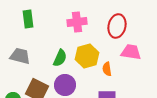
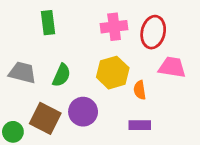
green rectangle: (28, 19) -> (48, 23), moved
pink cross: (77, 22) -> (114, 27), moved
green semicircle: (60, 58) -> (61, 75), moved

